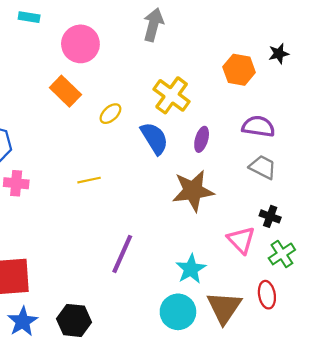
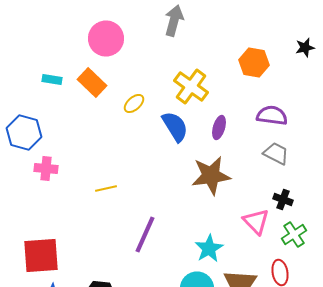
cyan rectangle: (29, 17) -> (52, 80), moved
black star: (279, 54) -> (305, 48), moved
yellow line: (89, 180) -> (106, 188), moved

